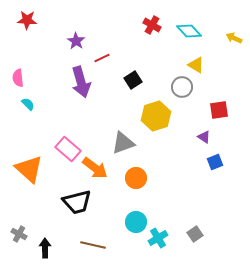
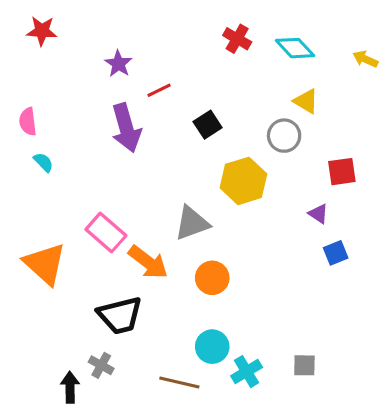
gray cross: (19, 234) -> (101, 365), moved
gray square: (195, 234) -> (304, 365), turned 35
brown line: (93, 245) -> (179, 383), moved

